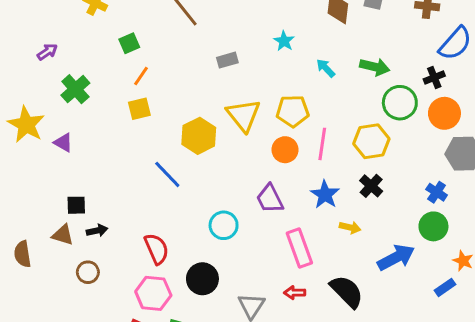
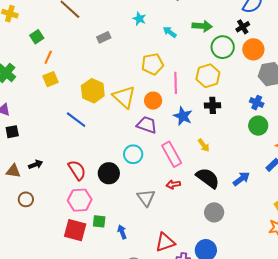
yellow triangle: (243, 115) -> (124, 97), moved
orange circle: (285, 150) -> (153, 101), moved
black cross: (371, 186) -> (213, 105), turned -35
purple trapezoid: (270, 199) -> (147, 125), turned 145
black square: (76, 205) -> (12, 132), moved
cyan circle: (224, 225) -> (133, 154), moved
yellow arrow: (350, 227) -> (204, 145), moved, turned 48
blue arrow: (396, 257) -> (241, 179), moved, size x0.7
brown circle: (88, 272) -> (26, 199), moved
black circle: (202, 279) -> (109, 173), moved

